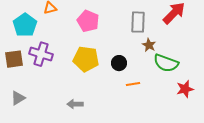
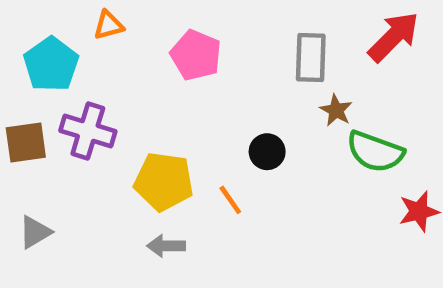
yellow pentagon: (86, 59) -> (164, 182), moved
orange line: (133, 84) -> (230, 200), moved, turned 64

